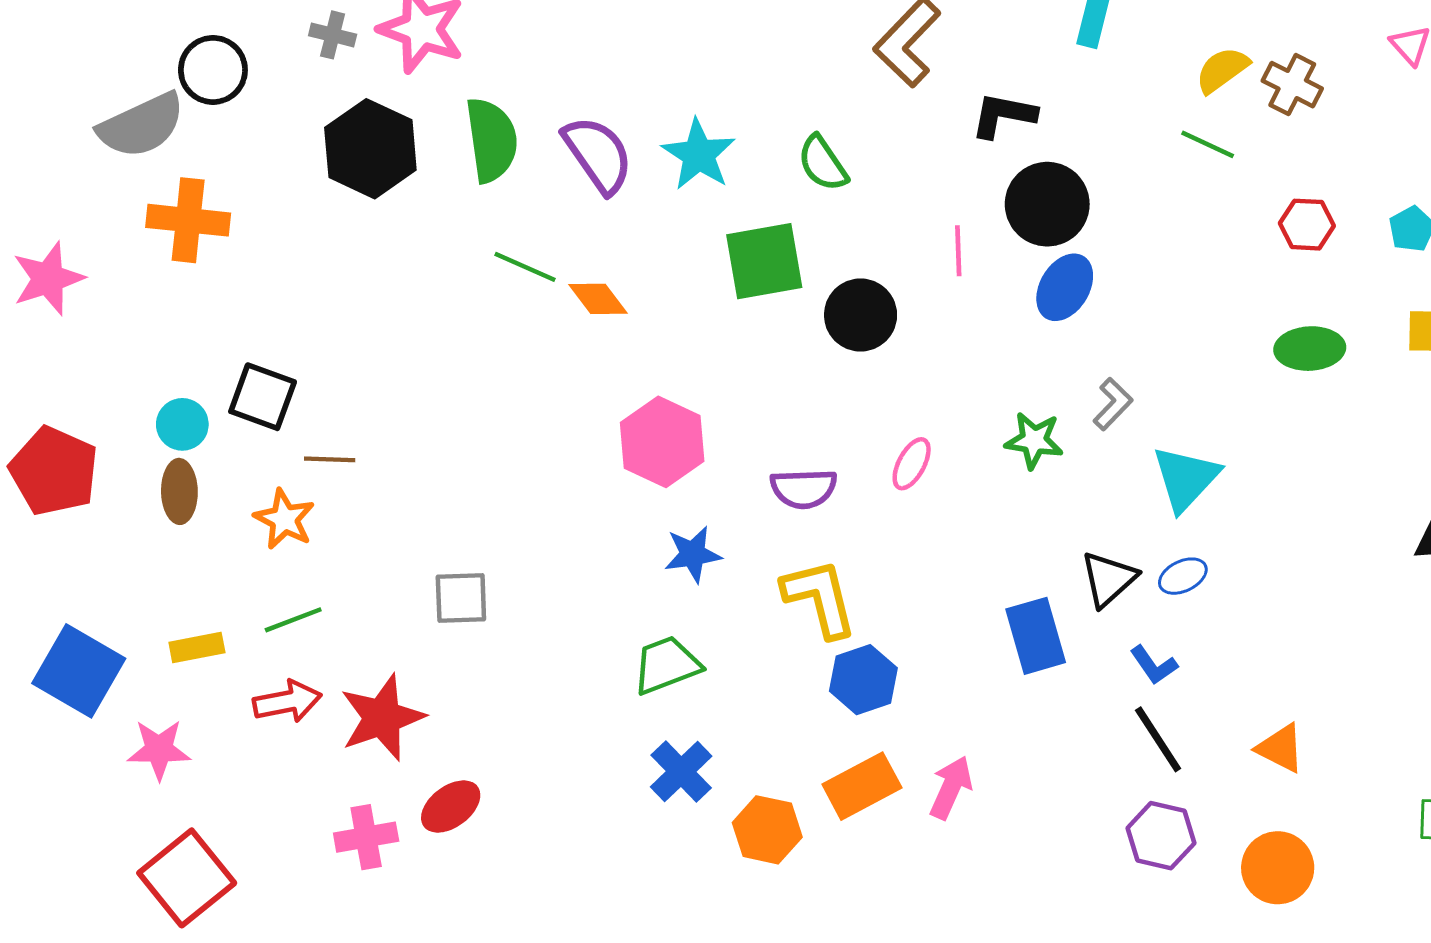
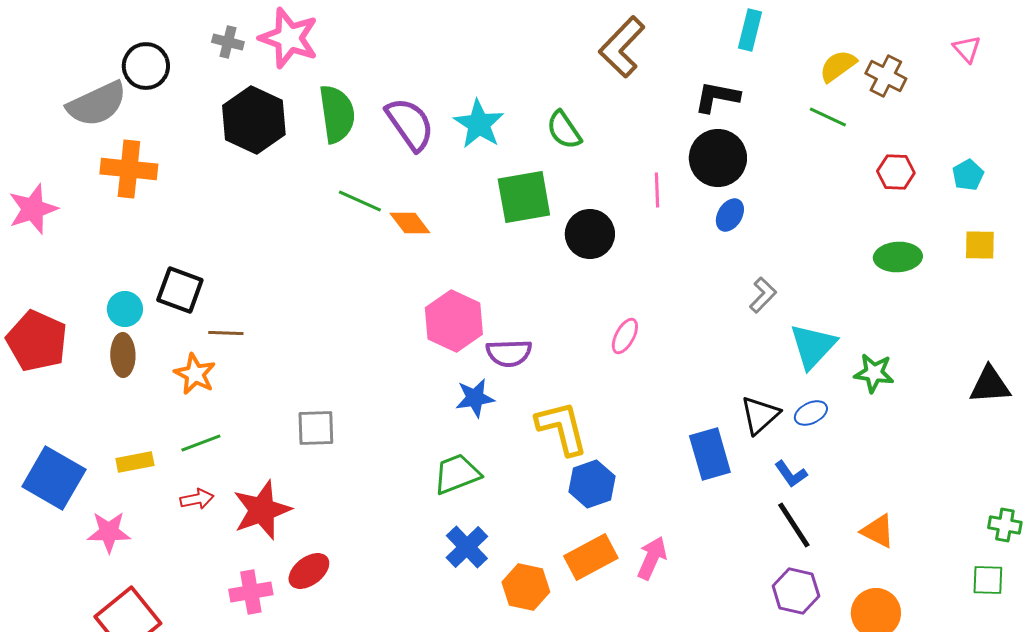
black L-shape: (1003, 115) -> (717, 97), moved
blue ellipse: (1065, 287) -> (730, 215), size x0.7
green star: (1034, 440) -> (874, 373), moved
purple semicircle: (804, 489) -> (509, 353), moved
red arrow: (287, 701) -> (197, 499), size x0.7

